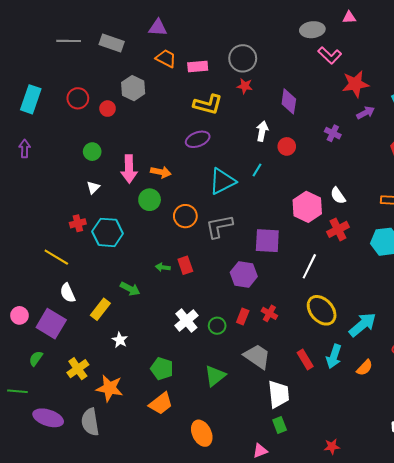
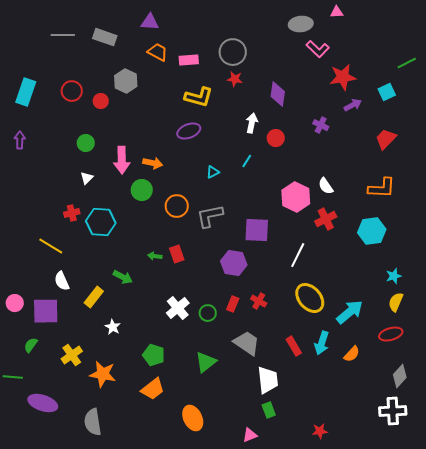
cyan triangle: (222, 181) -> (213, 172), size x0.5
purple square: (51, 324) -> (46, 311), turned -32
gray semicircle: (90, 422) -> (93, 422), moved

